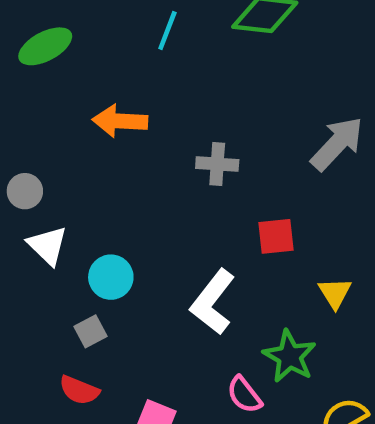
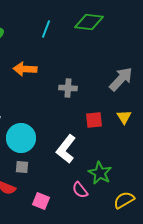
cyan circle: (111, 277) -> (21, 138), size x1.5
yellow triangle: (335, 293) -> (124, 117), moved
gray square: (90, 331) -> (22, 167), moved, turned 32

